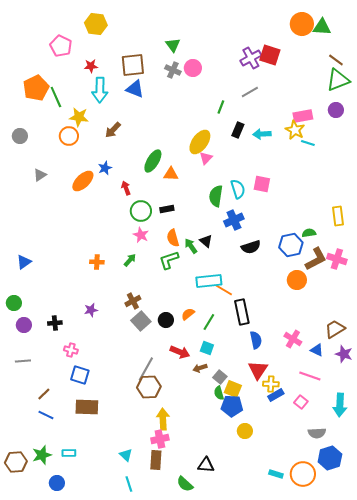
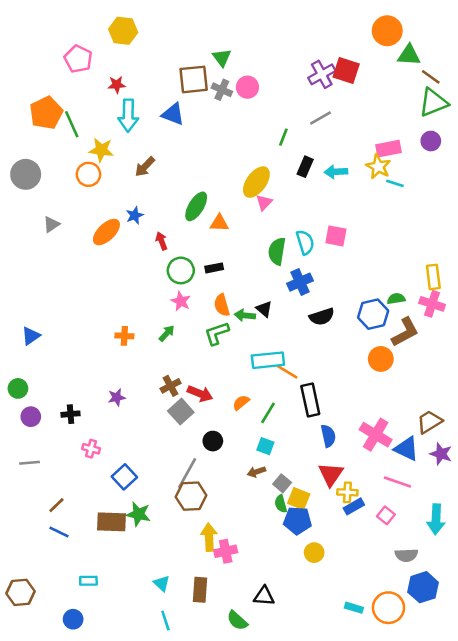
green triangle: (322, 27) -> (409, 55), moved
brown square: (133, 65) -> (194, 79), moved
gray circle: (20, 136) -> (26, 174), size x1.5
green arrow: (191, 246) -> (245, 315), turned -49
pink cross: (337, 259) -> (432, 304), moved
black circle: (166, 320) -> (213, 441), moved
pink cross: (293, 339) -> (376, 435), size x1.4
blue triangle: (317, 350) -> (406, 449), size x1.5
red arrow: (180, 352) -> (200, 394), moved
blue square: (80, 375) -> (124, 477), moved, turned 30
pink cross: (160, 439) -> (226, 551), moved
green star: (42, 455) -> (138, 514), moved, turned 30

